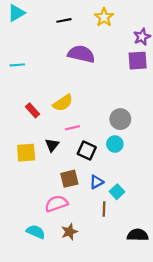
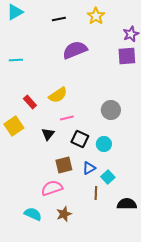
purple semicircle: (81, 54) -> (75, 50), turned -35
cyan circle: (115, 144) -> (104, 144), moved
yellow square: (26, 153) -> (14, 126), moved, turned -30
black semicircle: (138, 235) -> (127, 204), moved

